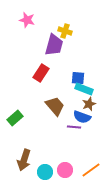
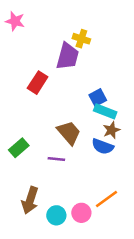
pink star: (27, 20) -> (15, 21), moved
red rectangle: (41, 73) -> (38, 83), moved
blue square: (78, 78) -> (98, 98), turned -32
purple line: (74, 127) -> (56, 159), moved
orange line: (91, 170) -> (106, 199), moved

